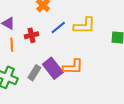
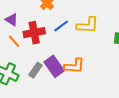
red cross: (32, 35) -> (34, 33), size x1.5
orange line: (12, 45) -> (14, 41), turned -40

